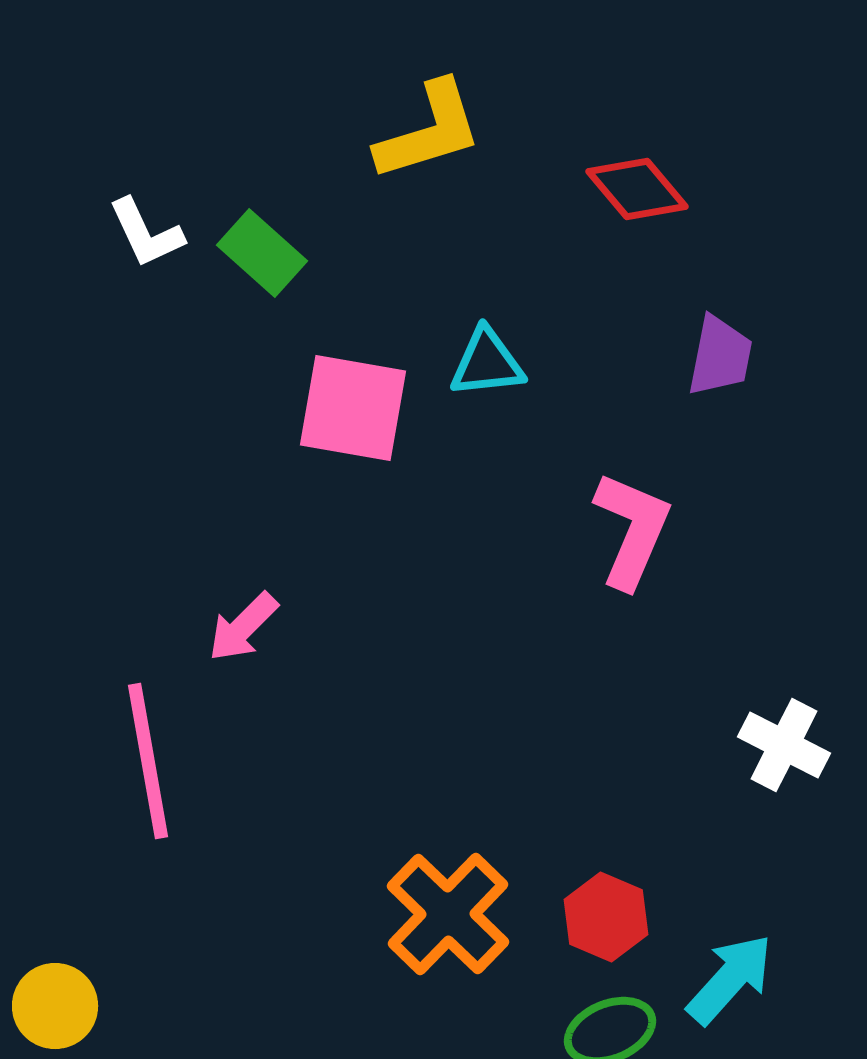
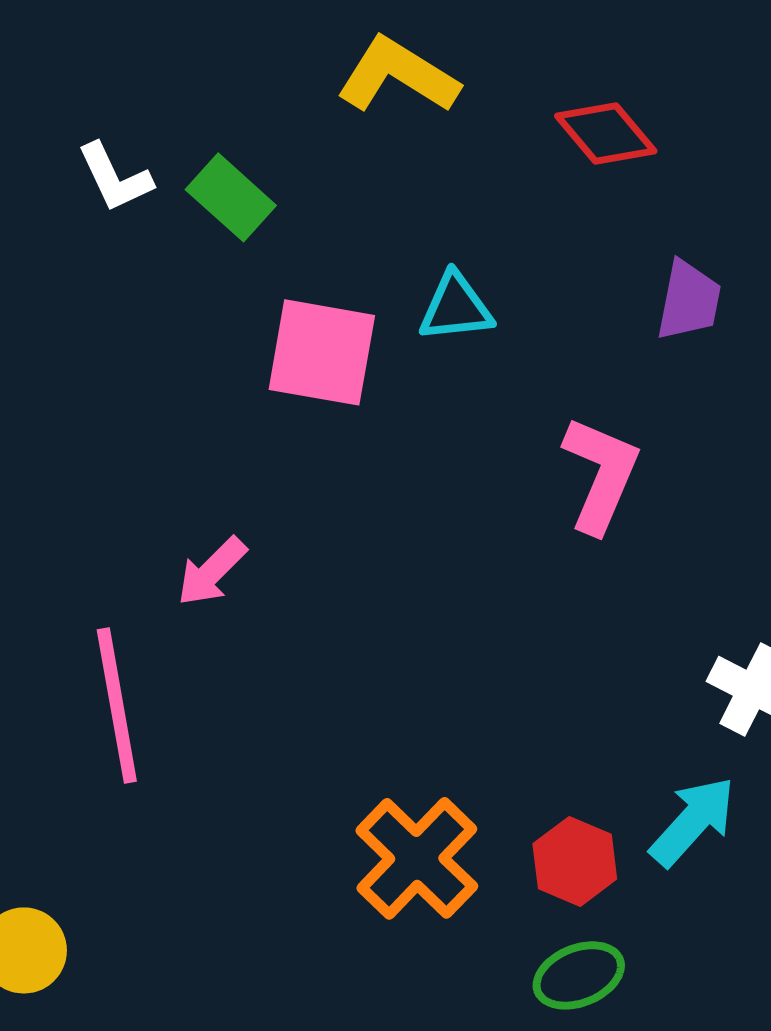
yellow L-shape: (429, 131) -> (398, 75), turned -131
cyan arrow: (730, 979) -> (693, 821), moved

